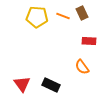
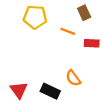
orange line: (63, 16) -> (68, 31), moved
orange semicircle: (82, 67) -> (73, 78), moved

